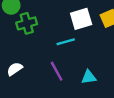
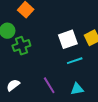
cyan line: (66, 42) -> (75, 61), moved

